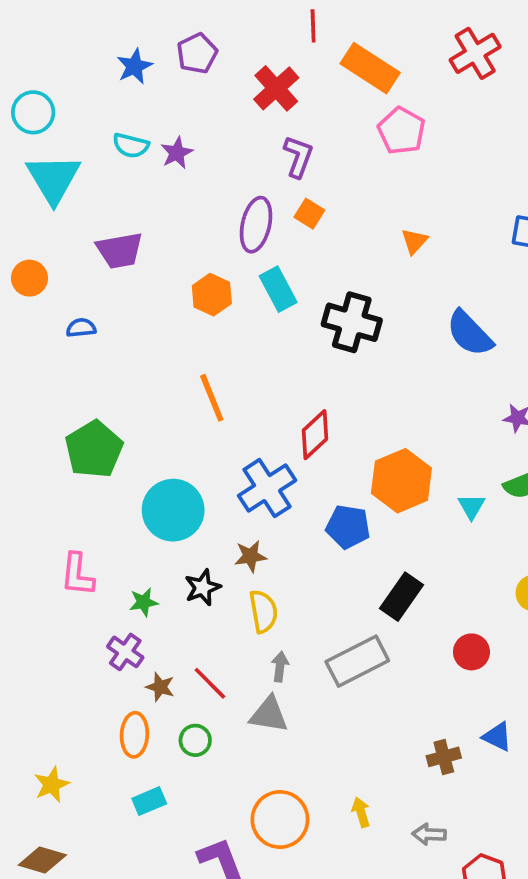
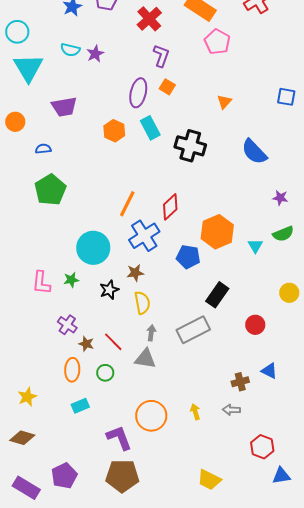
orange line: (212, 398) -> (127, 204), moved, turned 48
green pentagon: (94, 449) -> (50, 190), moved
green star: (144, 602) -> (71, 280), moved
gray arrow: (429, 834) -> (231, 410), moved

